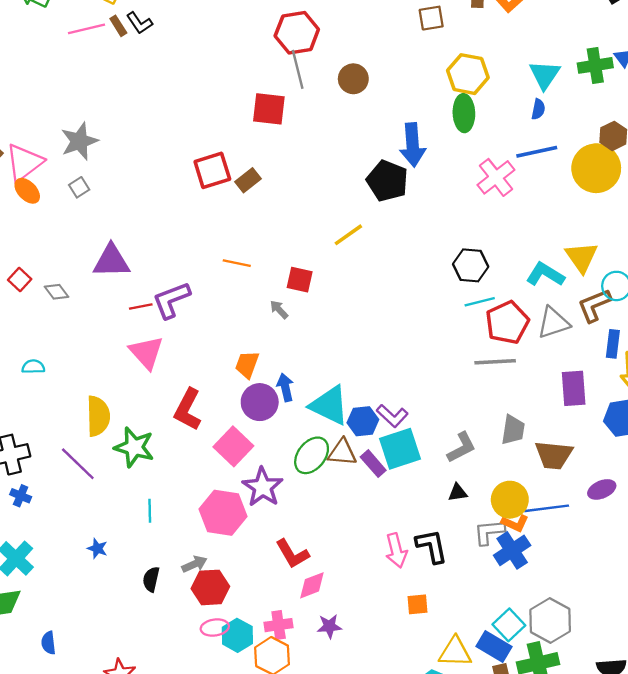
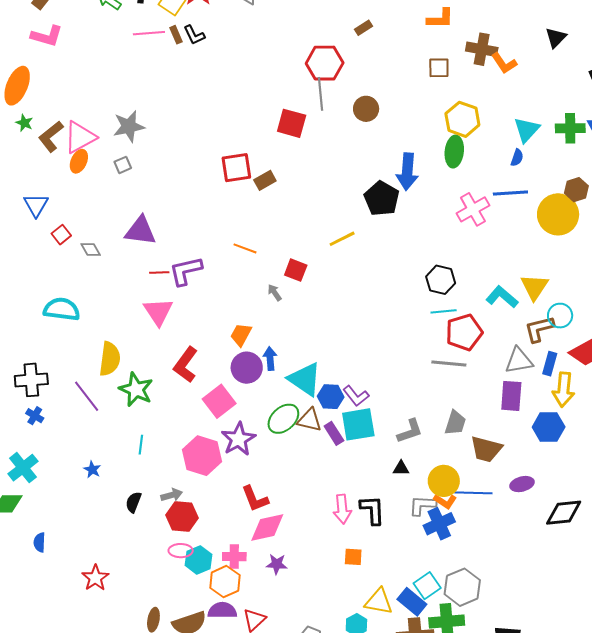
orange ellipse: (27, 191) -> (79, 161), turned 60
gray triangle: (553, 323) -> (519, 361), moved
cyan semicircle: (33, 367) -> (62, 309), size x1.8
pink diamond: (312, 585) -> (267, 528), size x1.4

